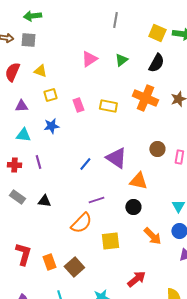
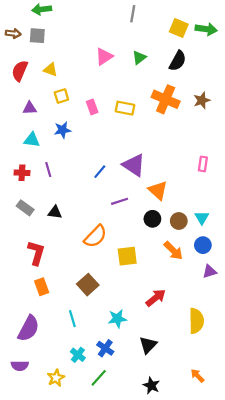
brown circle: (157, 149) -> (179, 221), moved
orange triangle: (138, 181) -> (158, 190), turned 30
purple line: (96, 200) -> (120, 201), moved
red L-shape: (23, 254) -> (36, 253), moved
orange rectangle: (49, 262) -> (42, 287), moved

